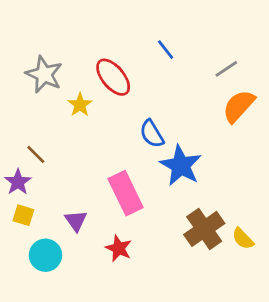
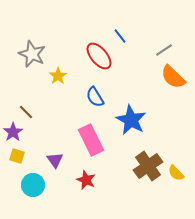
red ellipse: (113, 77) -> (99, 56), moved
orange semicircle: (239, 106) -> (173, 77), turned -88
blue semicircle: (152, 134) -> (95, 97), moved

